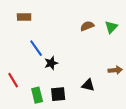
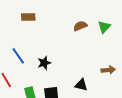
brown rectangle: (24, 17) -> (28, 17), moved
blue line: (36, 48) -> (18, 56), moved

